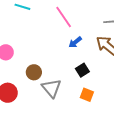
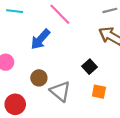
blue arrow: (75, 42) -> (40, 39), moved, size x1.5

